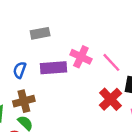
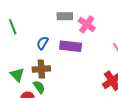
pink cross: (81, 57) -> (87, 24), moved

